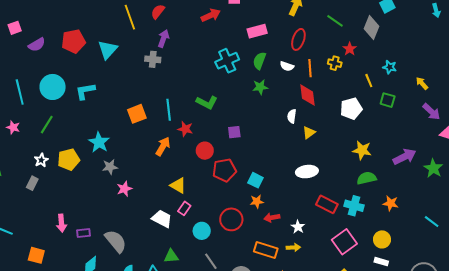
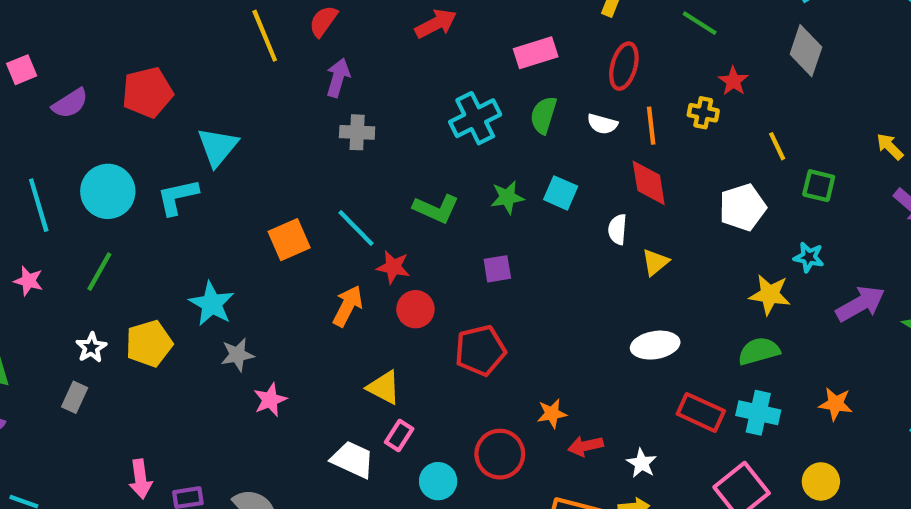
gray diamond: (371, 28) -> (806, 51), moved
cyan triangle: (108, 50) -> (218, 147), moved
gray cross: (153, 59) -> (357, 132), moved
cyan star: (390, 67) -> (809, 257), moved
green star: (260, 87) -> (507, 197), moved
cyan line: (169, 110) -> (356, 228), turned -35
red circle: (205, 151) -> (415, 309), moved
green semicircle: (367, 178) -> (759, 351), moved
cyan square: (255, 180) -> (561, 193), moved

